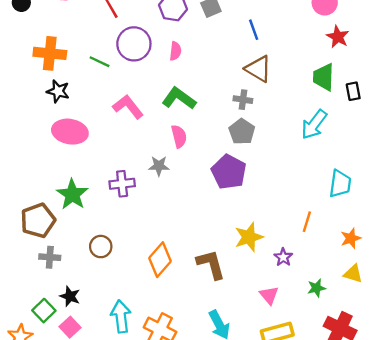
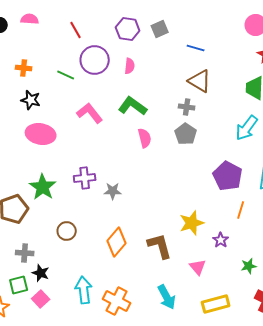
blue line: (254, 30) -> (196, 48), turned -54
orange cross: (50, 53) -> (24, 68), size x0.6
pink semicircle: (179, 136) -> (145, 138), moved
gray star: (159, 166) -> (113, 191), moved
purple pentagon: (229, 172) -> (228, 176), moved
gray cross: (50, 257) -> (25, 253), moved
pink triangle: (269, 295) -> (198, 267), moved
green square: (44, 311) -> (19, 285), turned 30

